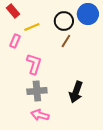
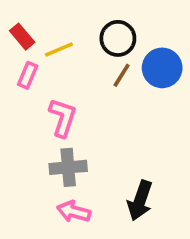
red rectangle: (13, 11) -> (22, 37), moved
blue circle: (88, 14) -> (162, 68), moved
black arrow: (76, 92) -> (140, 201), moved

